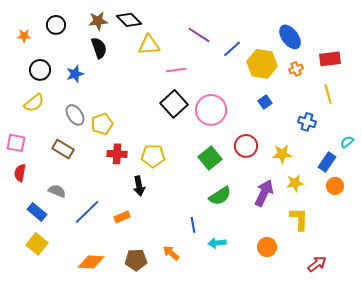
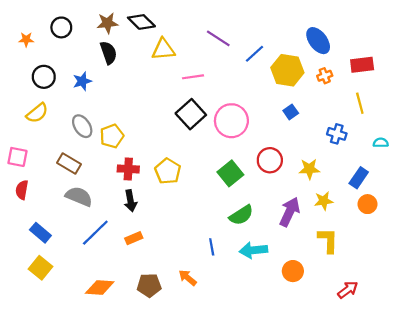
cyan semicircle: (347, 142) -> (381, 143), moved, turned 40
yellow pentagon: (153, 156) -> (168, 171), turned 30
black arrow: (139, 186) -> (130, 201), moved
gray semicircle: (57, 191) -> (79, 196), moved, size x1.4
cyan arrow: (217, 243) -> (253, 250), moved, size x1.4

